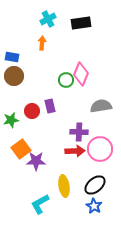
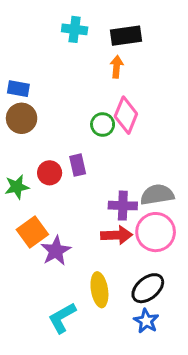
cyan cross: (48, 19) -> (75, 29), turned 35
orange arrow: (42, 43) -> (117, 67), moved
gray semicircle: (101, 106) -> (157, 195), moved
purple star: (36, 161) -> (56, 251), turned -30

